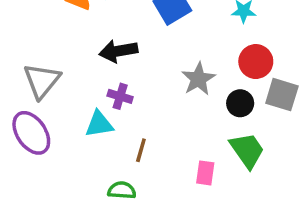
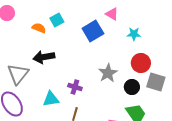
black arrow: (118, 51) -> (44, 57), moved
purple cross: (120, 96) -> (75, 87), moved

